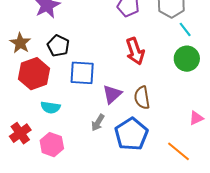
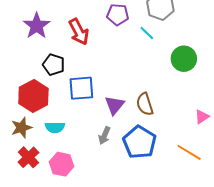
cyan line: (185, 29) -> (147, 33), moved
brown star: (20, 43) -> (21, 128), moved, turned 30
red arrow: (135, 51) -> (79, 32), moved

